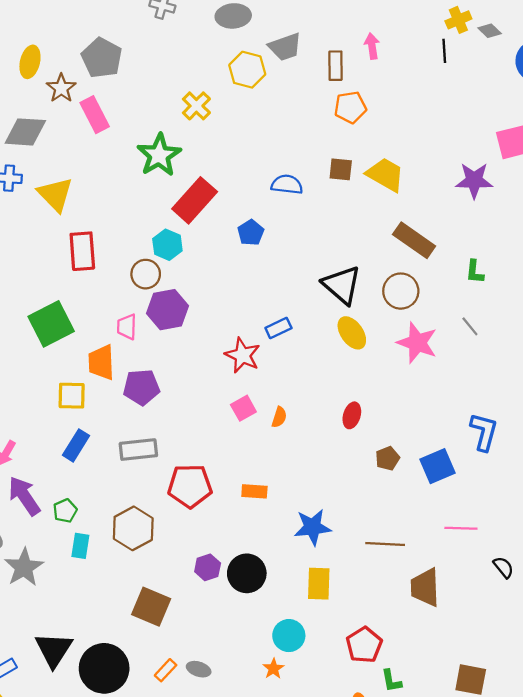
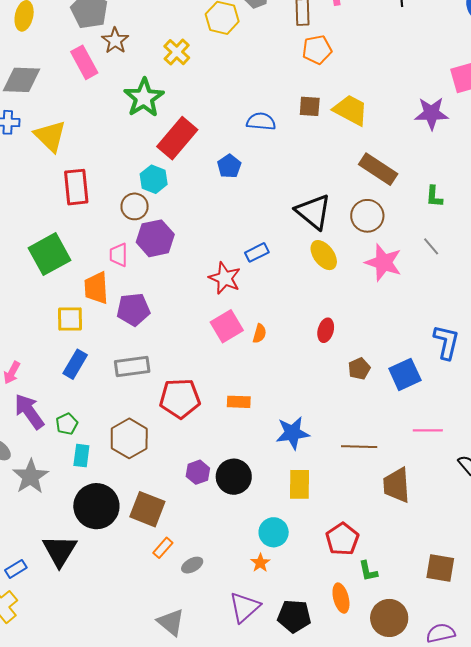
brown star: (61, 88) -> (115, 41), moved
pink square: (243, 408) -> (227, 326), size x1.4
black circle: (104, 668) -> (96, 506), moved
gray ellipse: (199, 669) -> (192, 565), turned -45
orange rectangle: (166, 670) -> (163, 548), moved

